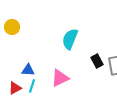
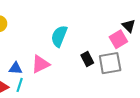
pink triangle: (60, 78) -> (40, 64), moved

